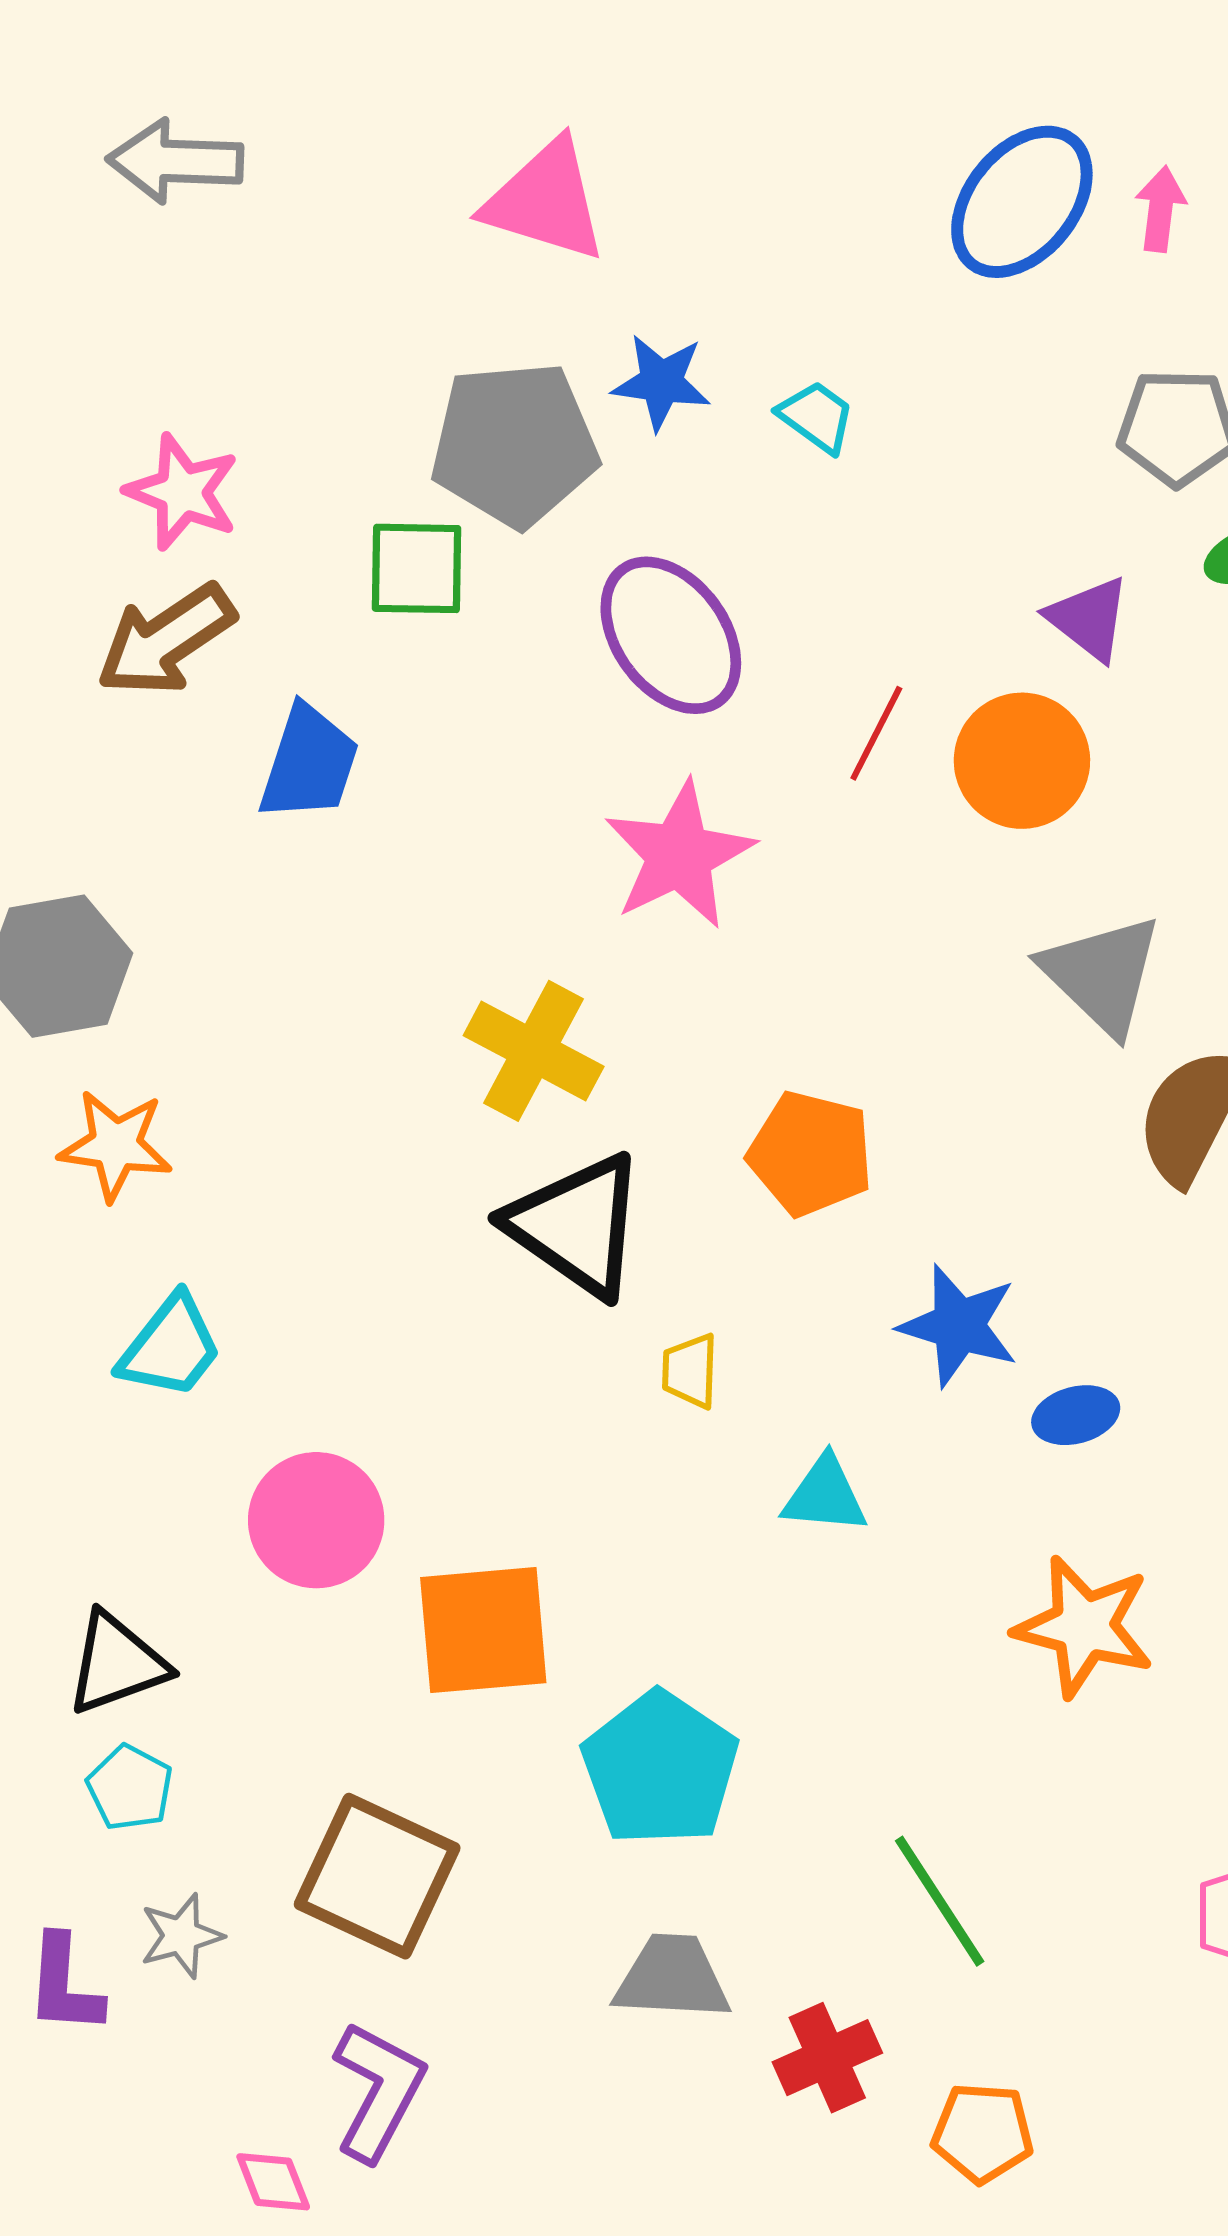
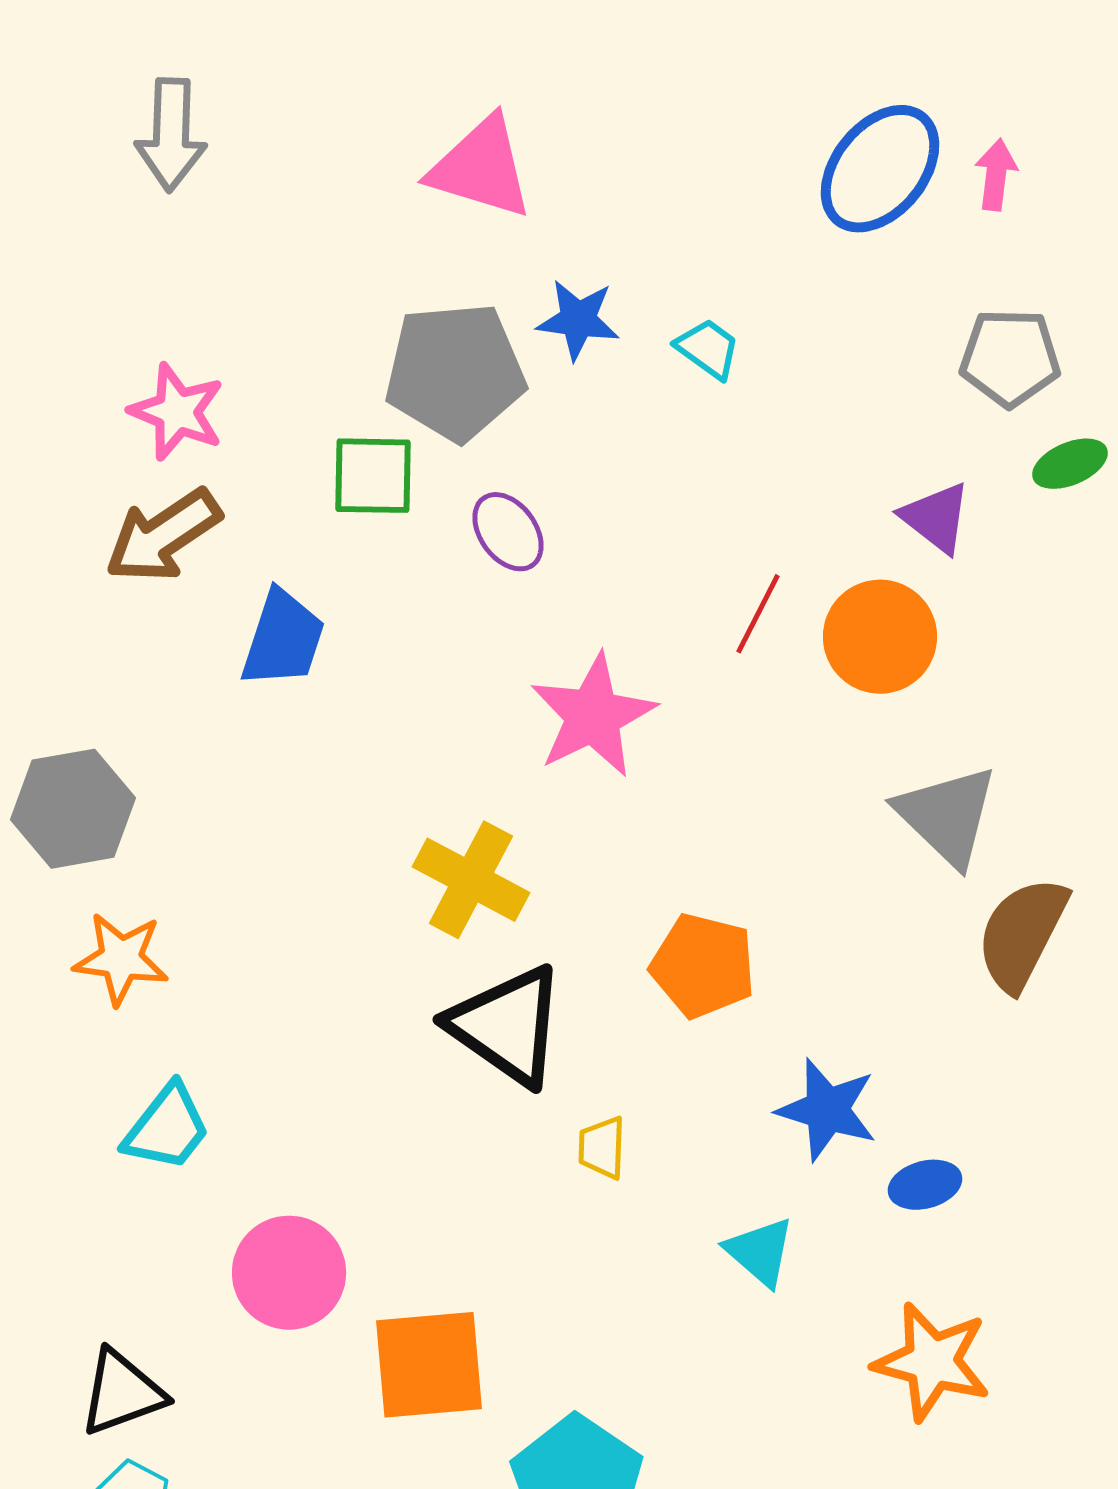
gray arrow: (175, 161) -> (171, 135), turned -90
purple ellipse: (671, 635) -> (508, 532), moved, size x0.6
cyan triangle: (825, 1495) -> (760, 1252), moved, turned 36

